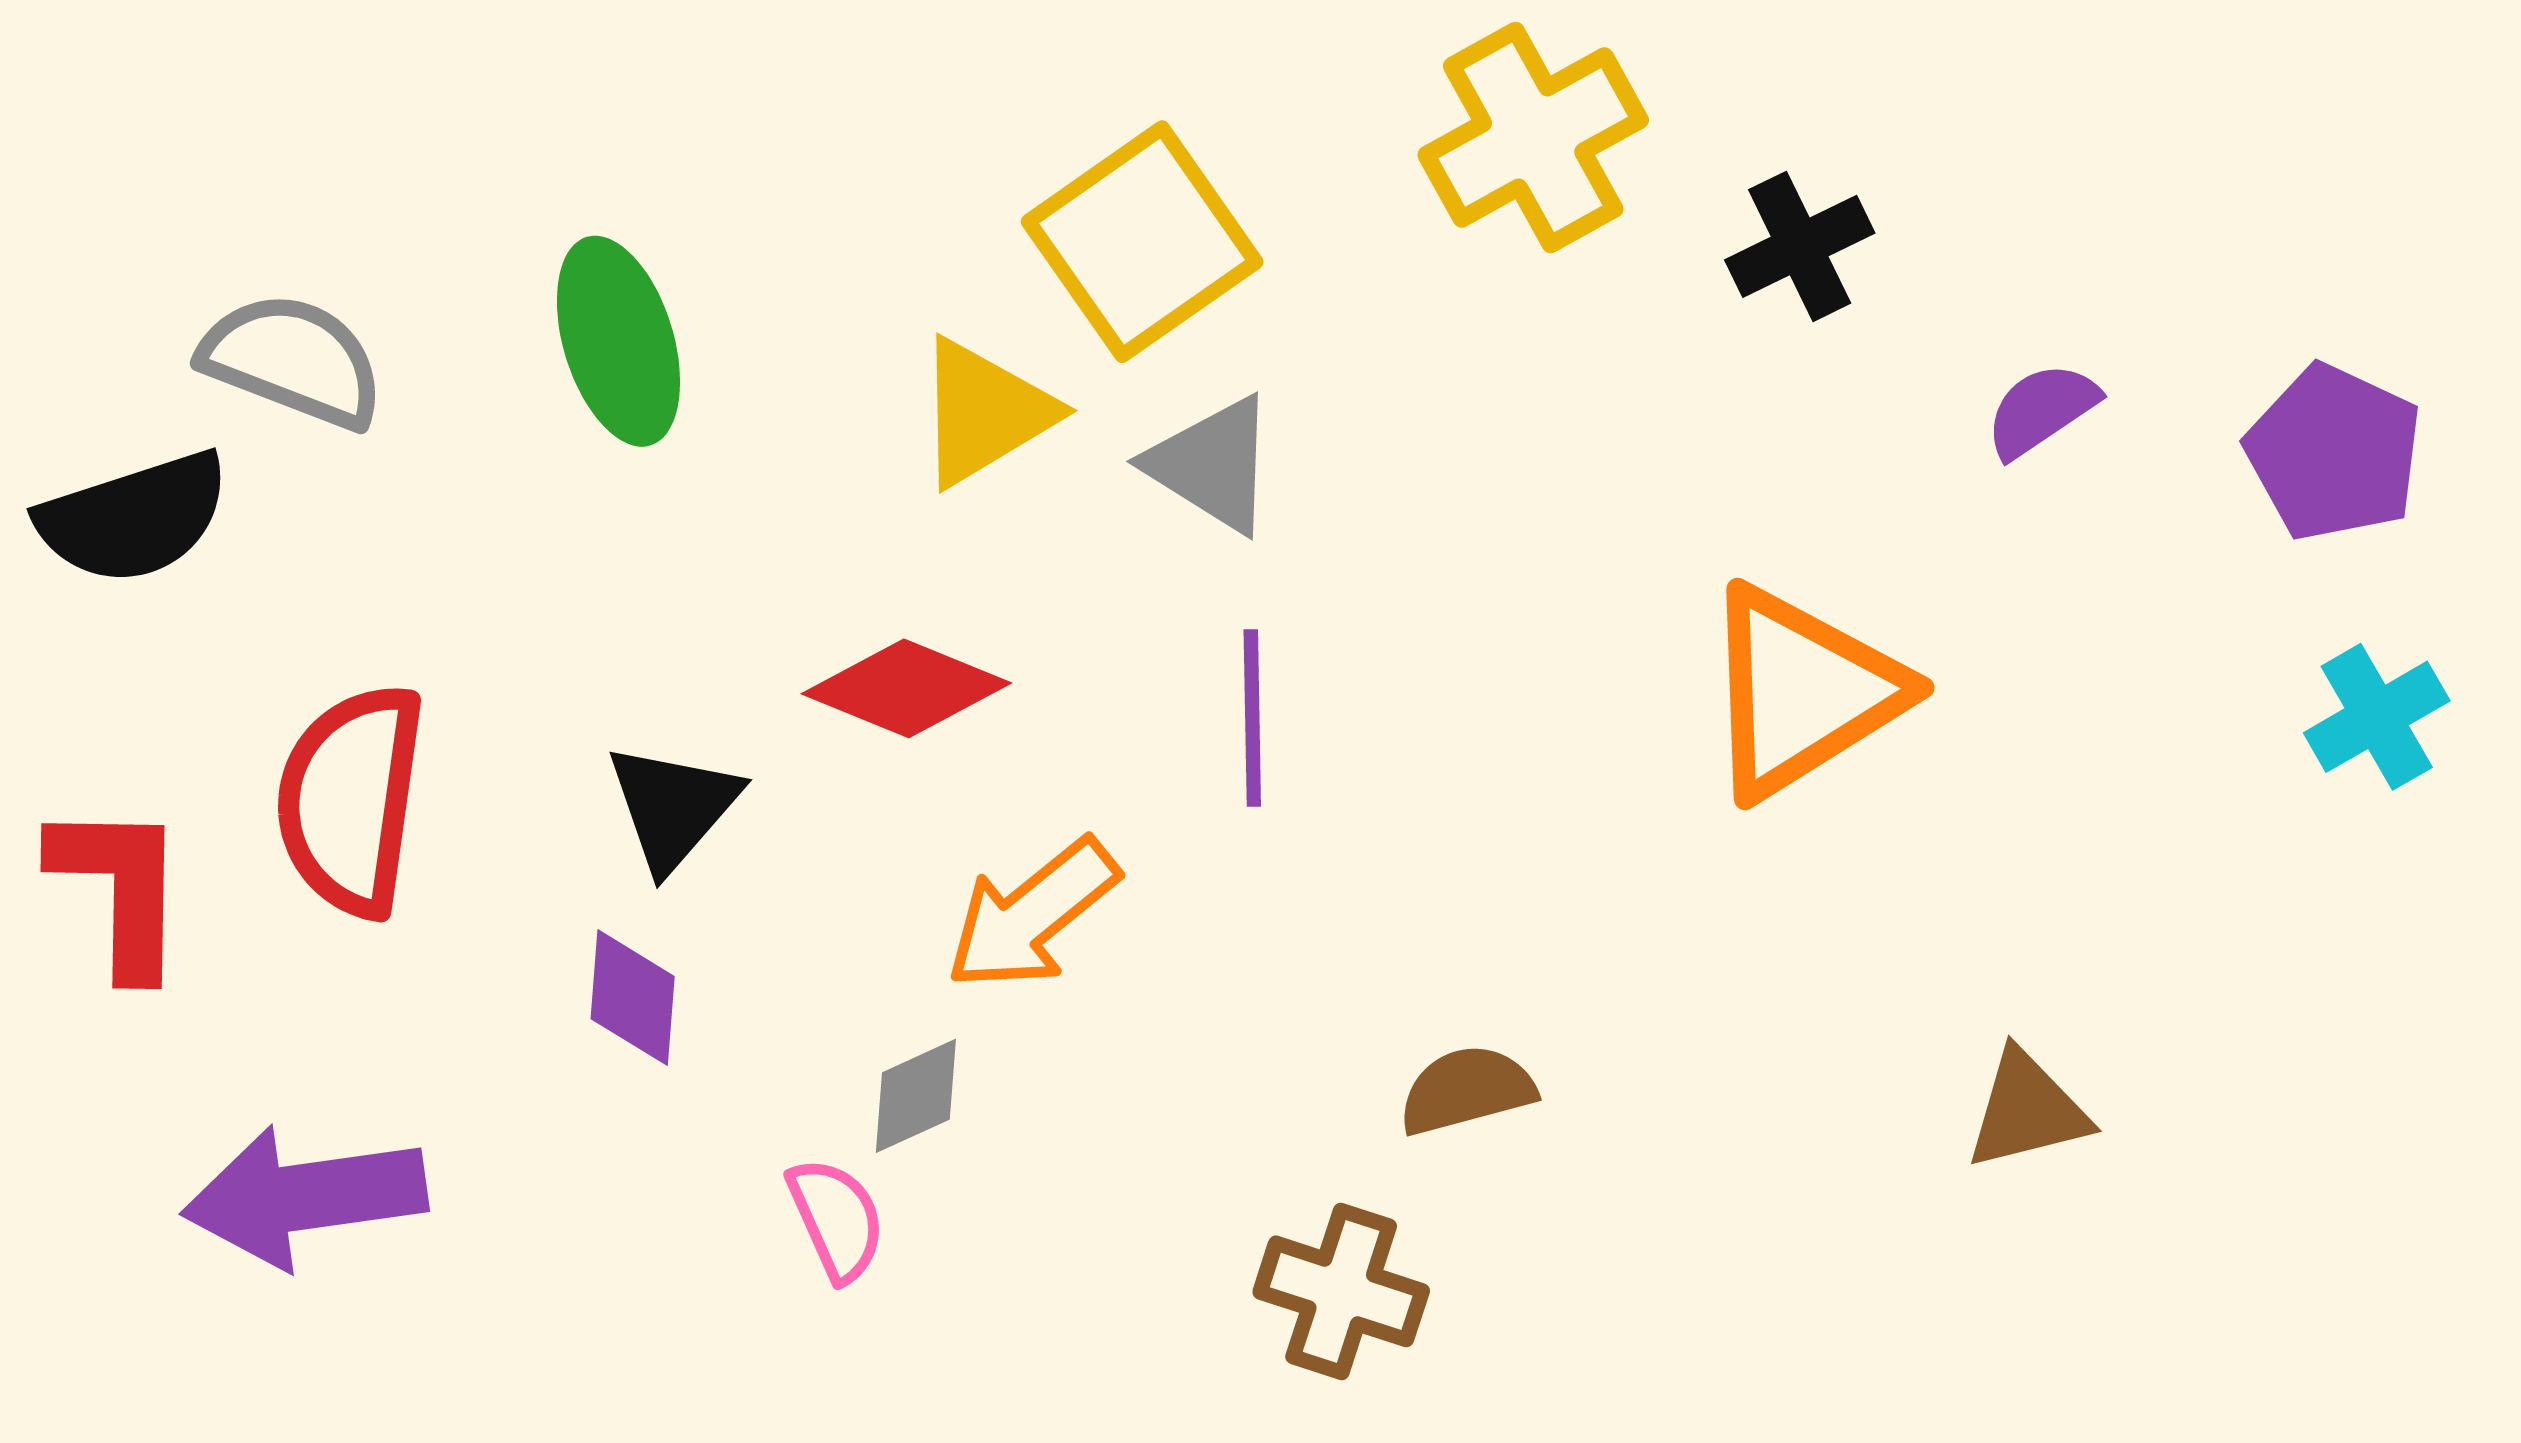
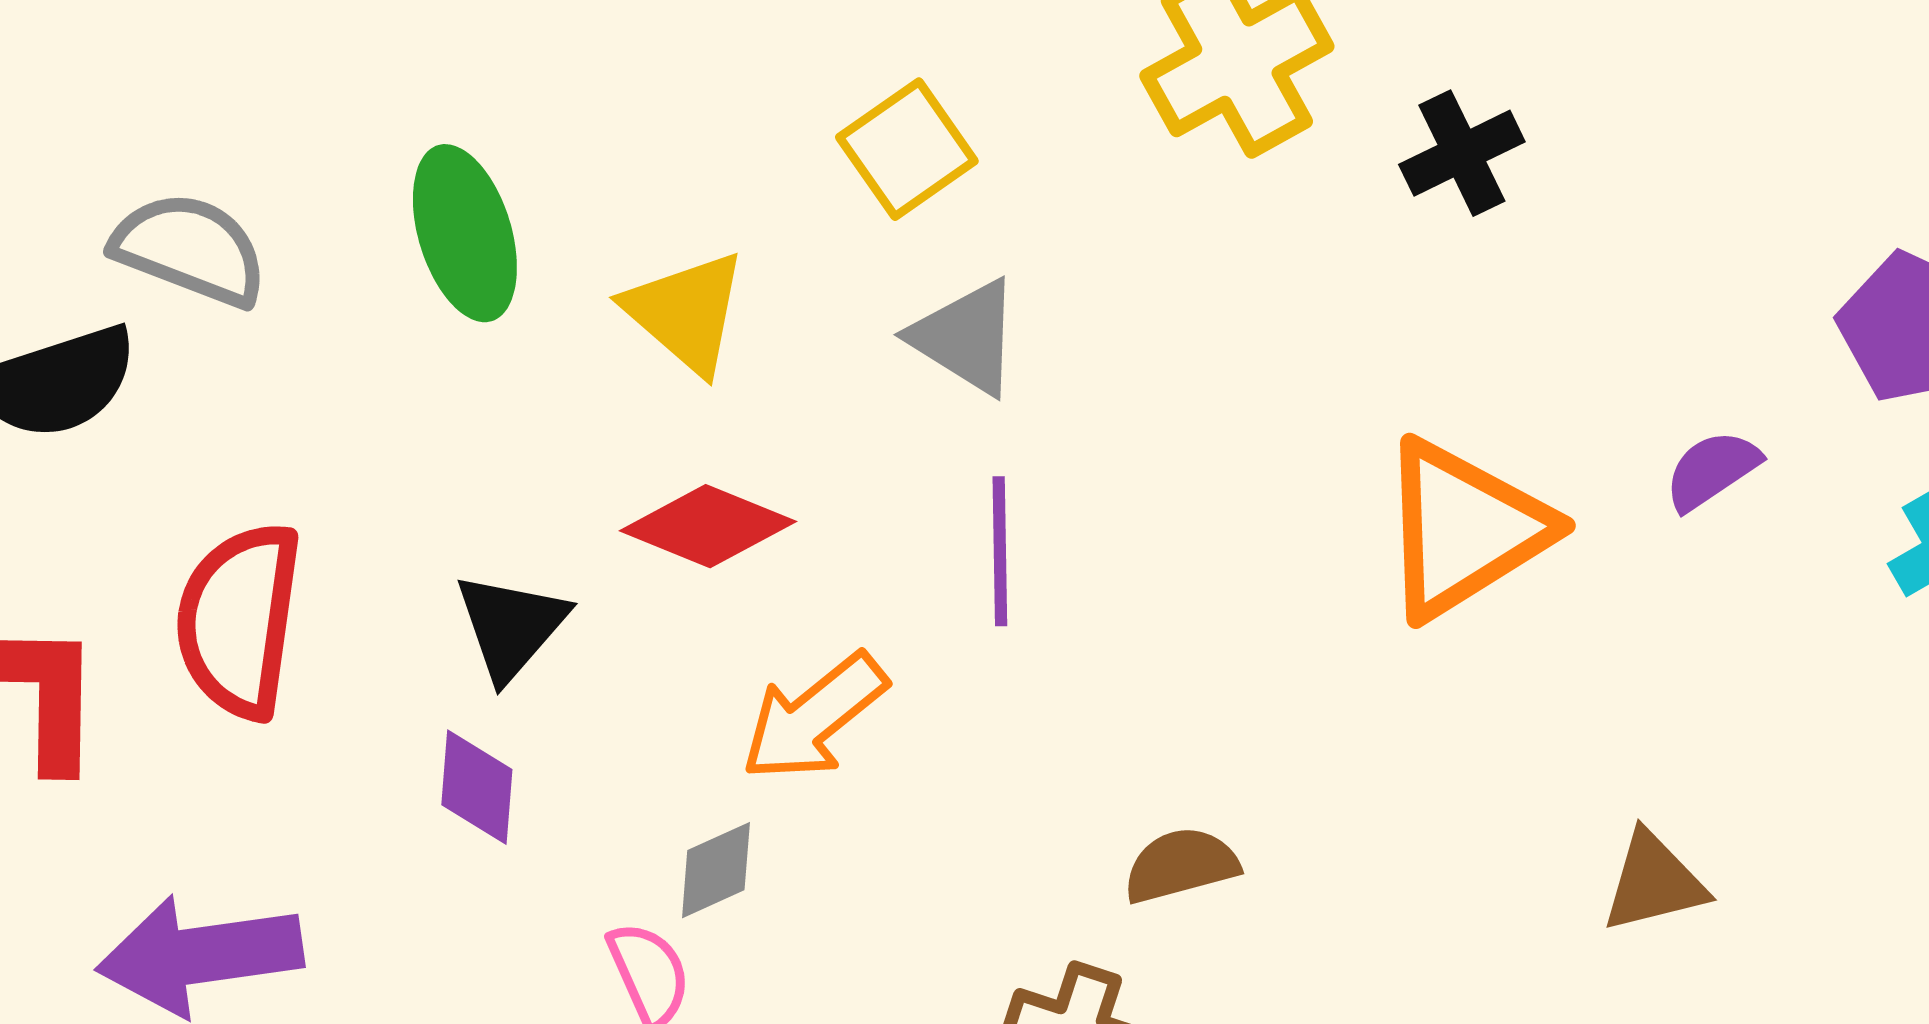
yellow square: (1142, 242) -> (907, 149), size x0.7
purple semicircle: (2041, 410) -> (1712, 470), moved
yellow triangle: (985, 412) -> (686, 312), moved, turned -48

